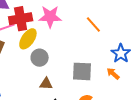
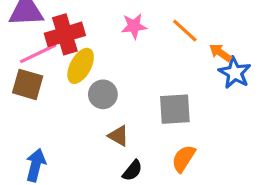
pink star: (50, 17) -> (134, 26), moved, size x0.7
orange arrow: (113, 74) -> (220, 53), moved
brown triangle: (46, 84) -> (118, 136), turned 32

